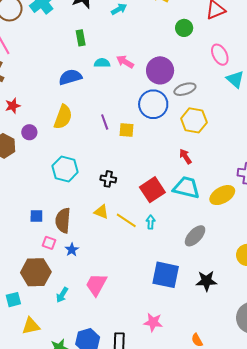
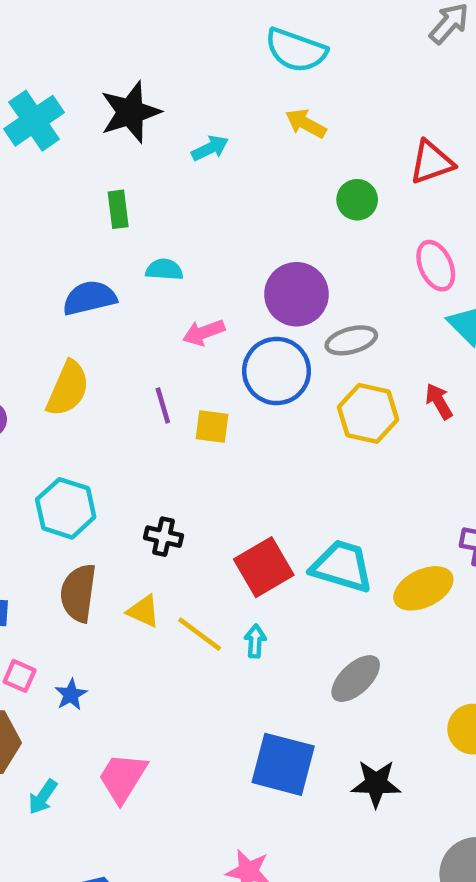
pink arrow: (125, 62) -> (204, 332), moved, turned -54
red arrow: (185, 156) -> (439, 401), moved
brown semicircle: (63, 220) -> (78, 593), moved

